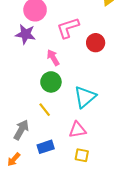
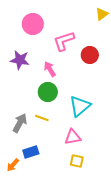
purple star: (25, 34) -> (20, 60), moved
yellow line: (45, 110) -> (42, 118), turned -32
gray arrow: (21, 130) -> (20, 123), moved
blue rectangle: (46, 147) -> (31, 152), moved

